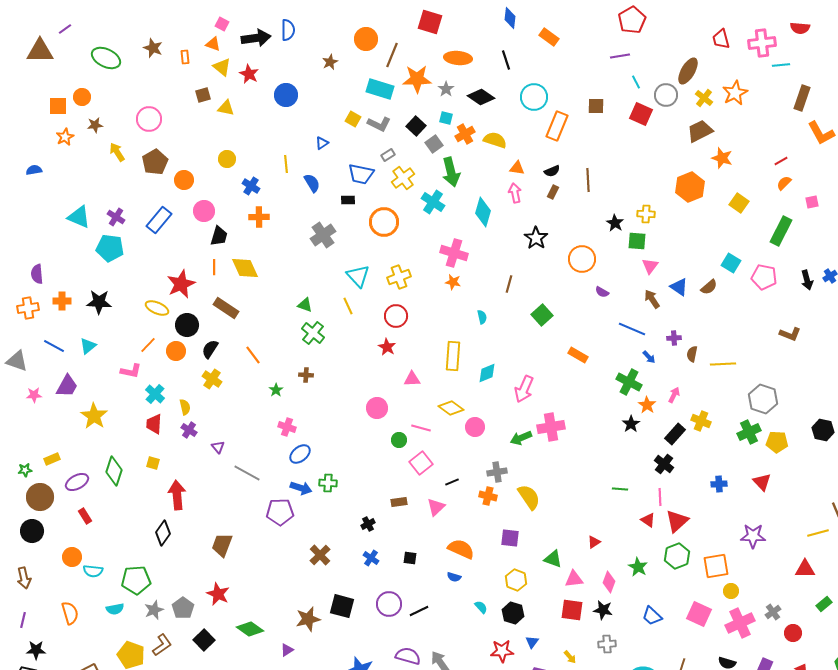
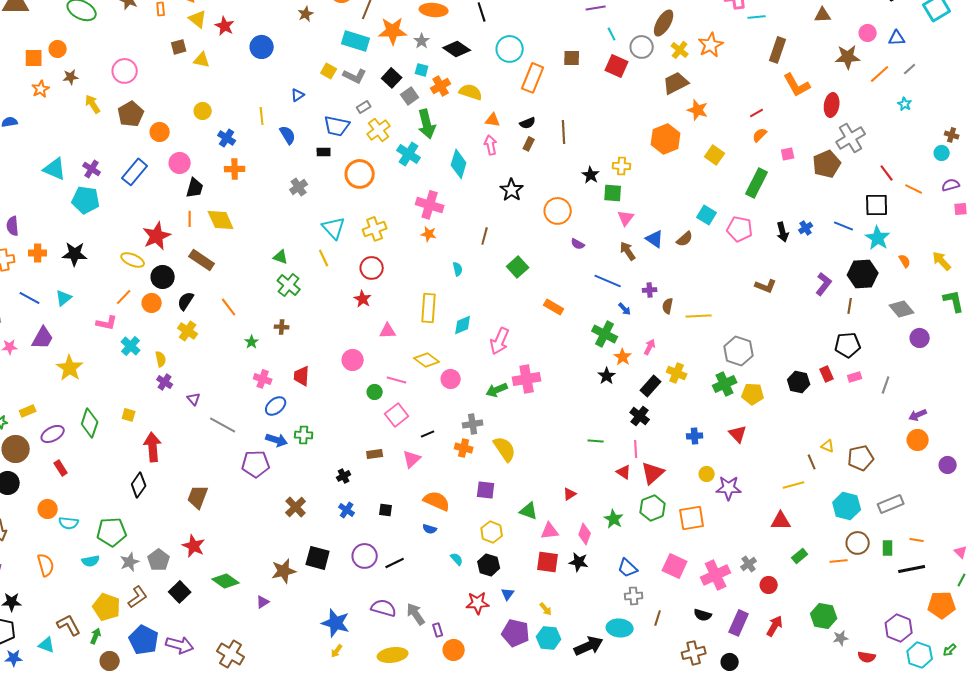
gray cross: (323, 235) -> (299, 187), size x0.7
red trapezoid: (154, 424) -> (302, 376), moved
yellow circle: (731, 591) -> (707, 474), moved
gray cross: (607, 644) -> (634, 596), moved

